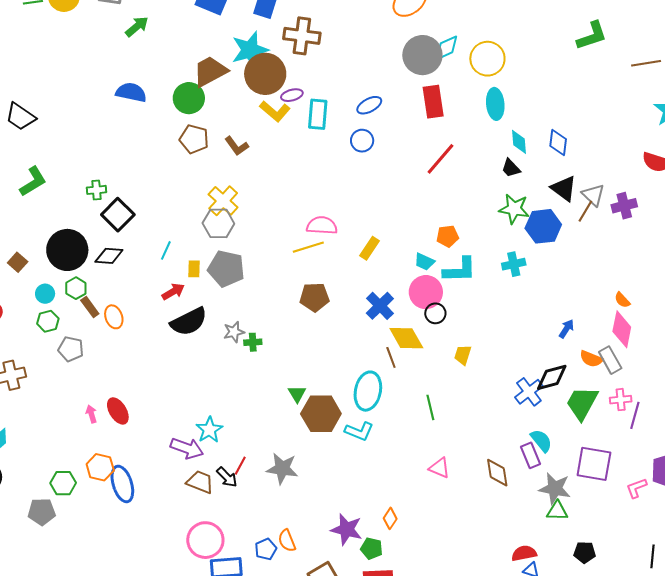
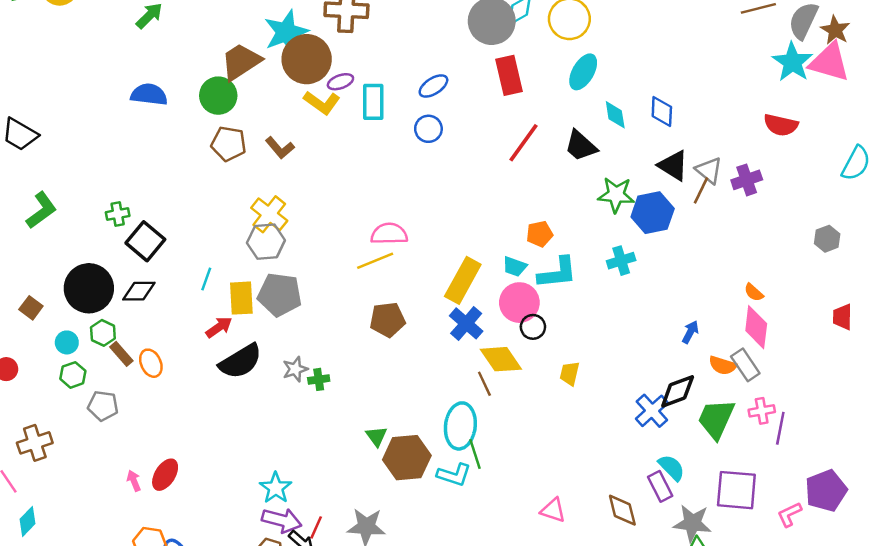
cyan ellipse: (495, 104) -> (583, 72), turned 40
black trapezoid: (511, 168) -> (581, 146), moved, size x1.4
yellow rectangle: (370, 248) -> (463, 280), moved, size x1.6
yellow rectangle: (194, 269) -> (241, 298), size x1.6
green line: (430, 407) -> (475, 454), moved
red ellipse: (118, 411) -> (165, 475), turned 68
purple arrow: (187, 448) -> (282, 520), moved

